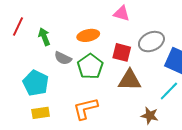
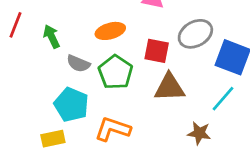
cyan pentagon: (36, 83) -> (71, 105), moved
orange L-shape: (85, 109) -> (113, 129), turned 36

